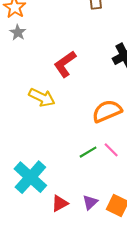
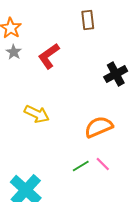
red L-shape: (65, 64) -> (49, 56), moved

